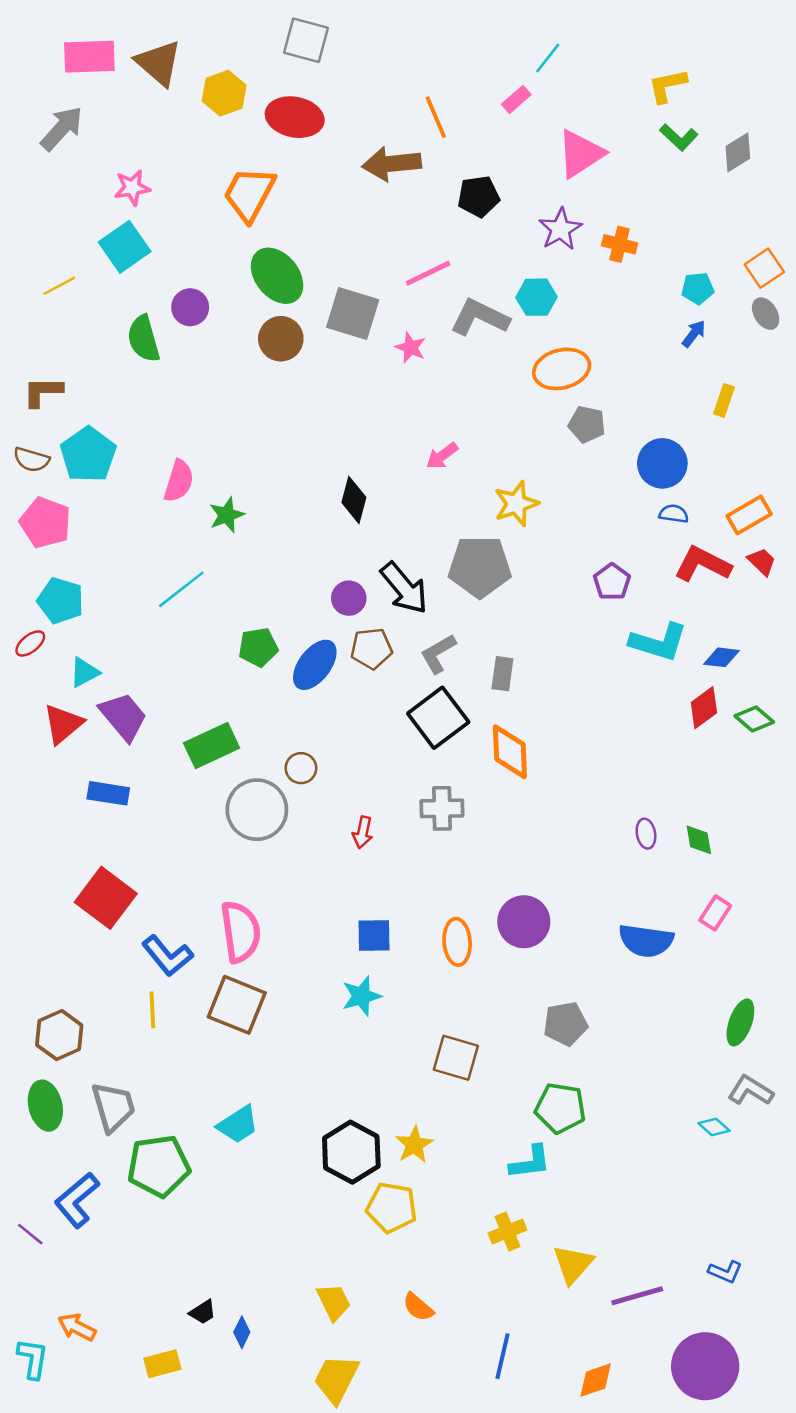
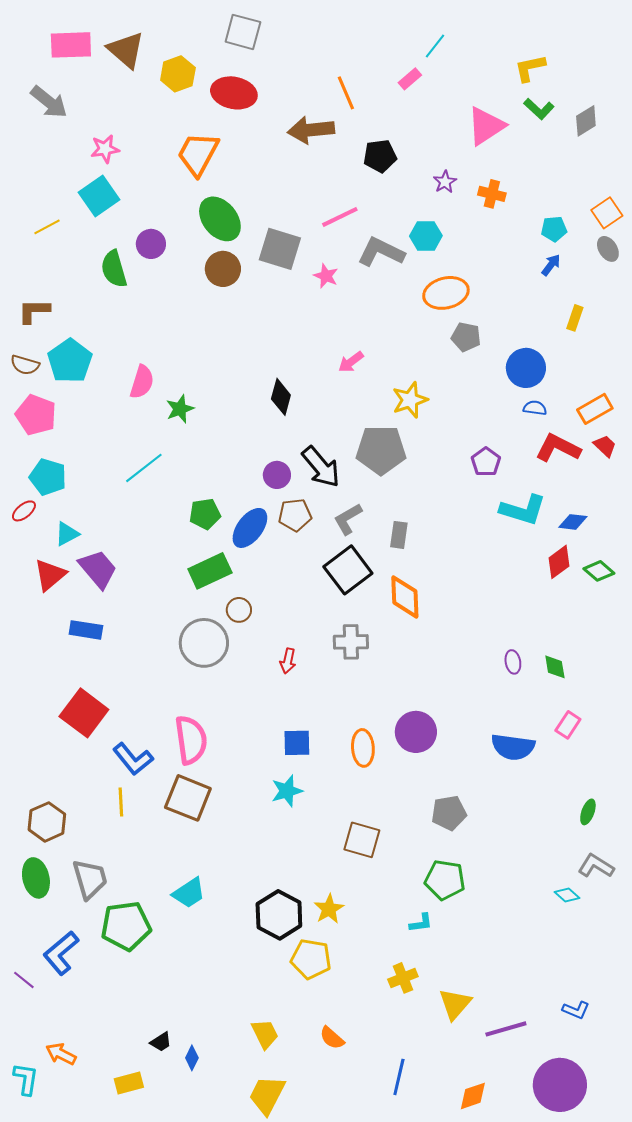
gray arrow: (62, 128) -> (49, 102), turned 87
pink triangle: (580, 154) -> (486, 126), moved
purple star: (560, 229) -> (445, 182), size x0.7
green rectangle: (212, 745) -> (210, 571), moved
green ellipse: (740, 1022) -> (588, 812), size x0.7
cyan L-shape: (530, 1162) -> (421, 923), size x0.7

